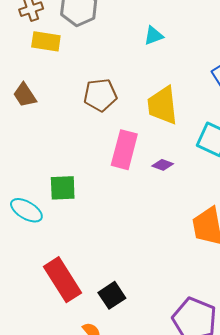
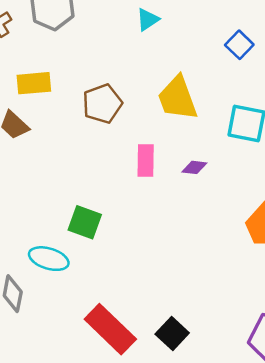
yellow rectangle: (46, 41) -> (34, 83), moved
pink rectangle: (124, 150) -> (146, 161), size x0.7
green square: (63, 188) -> (85, 222), turned 36

